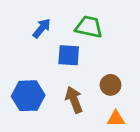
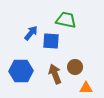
blue arrow: (42, 28) -> (31, 33), moved
brown circle: (110, 85) -> (75, 67), moved

